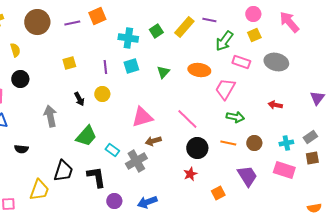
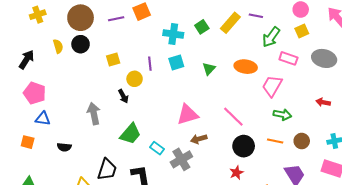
black circle: (20, 79) -> (81, 44), moved
yellow circle: (102, 94) -> (135, 79), moved

